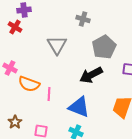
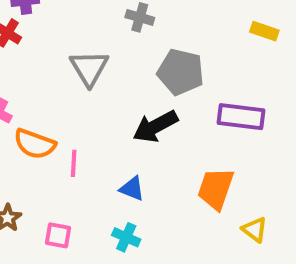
gray pentagon: (104, 47) -> (181, 72), turned -30
blue triangle: (79, 107) -> (132, 189), size x0.6

